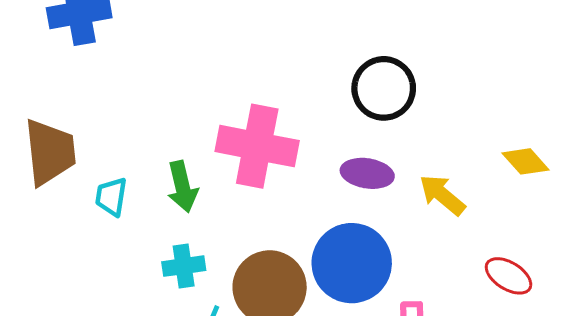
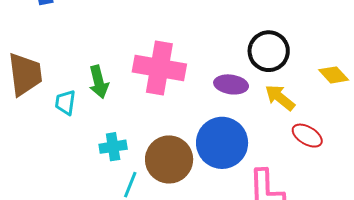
black circle: (384, 88) -> (269, 51), moved
green arrow: (182, 187) -> (99, 82), moved
red ellipse: (509, 276) -> (307, 136), moved

